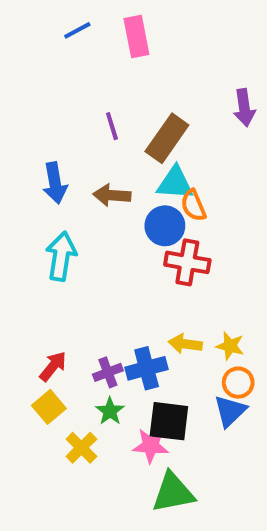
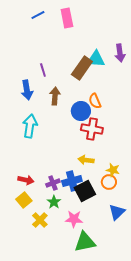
purple line: (112, 126) -> (43, 70), moved
cyan triangle: (175, 183) -> (96, 59), moved
brown arrow: (112, 195) -> (55, 96), turned 90
yellow arrow: (185, 344) -> (86, 160), moved
red arrow: (53, 366) -> (26, 180), turned 63
orange circle: (238, 383) -> (109, 182), moved
blue triangle: (230, 411) -> (117, 212), moved
black square: (169, 421) -> (85, 191), moved, turned -35

